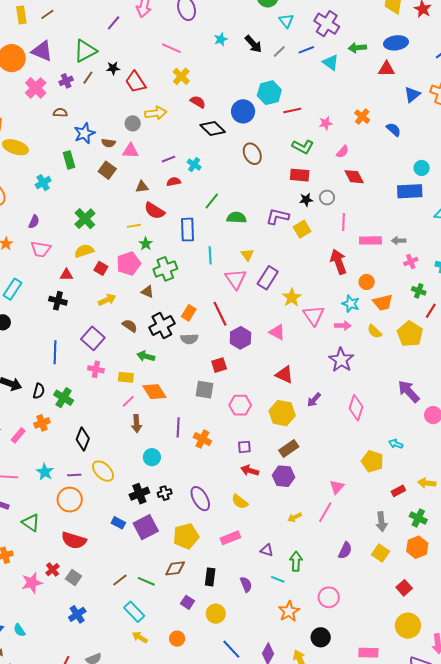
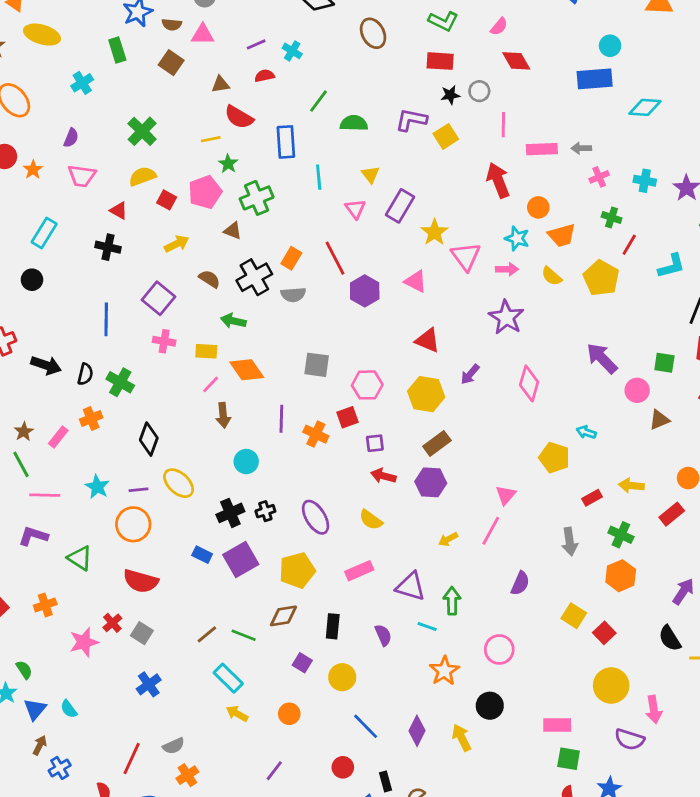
red triangle: (66, 275) -> (119, 210), turned 32
pink triangle: (236, 279) -> (355, 209), size x0.7
red square: (219, 365) -> (347, 417), moved
purple triangle: (267, 550) -> (411, 586), size x1.6
yellow square: (381, 553) -> (574, 616), moved

